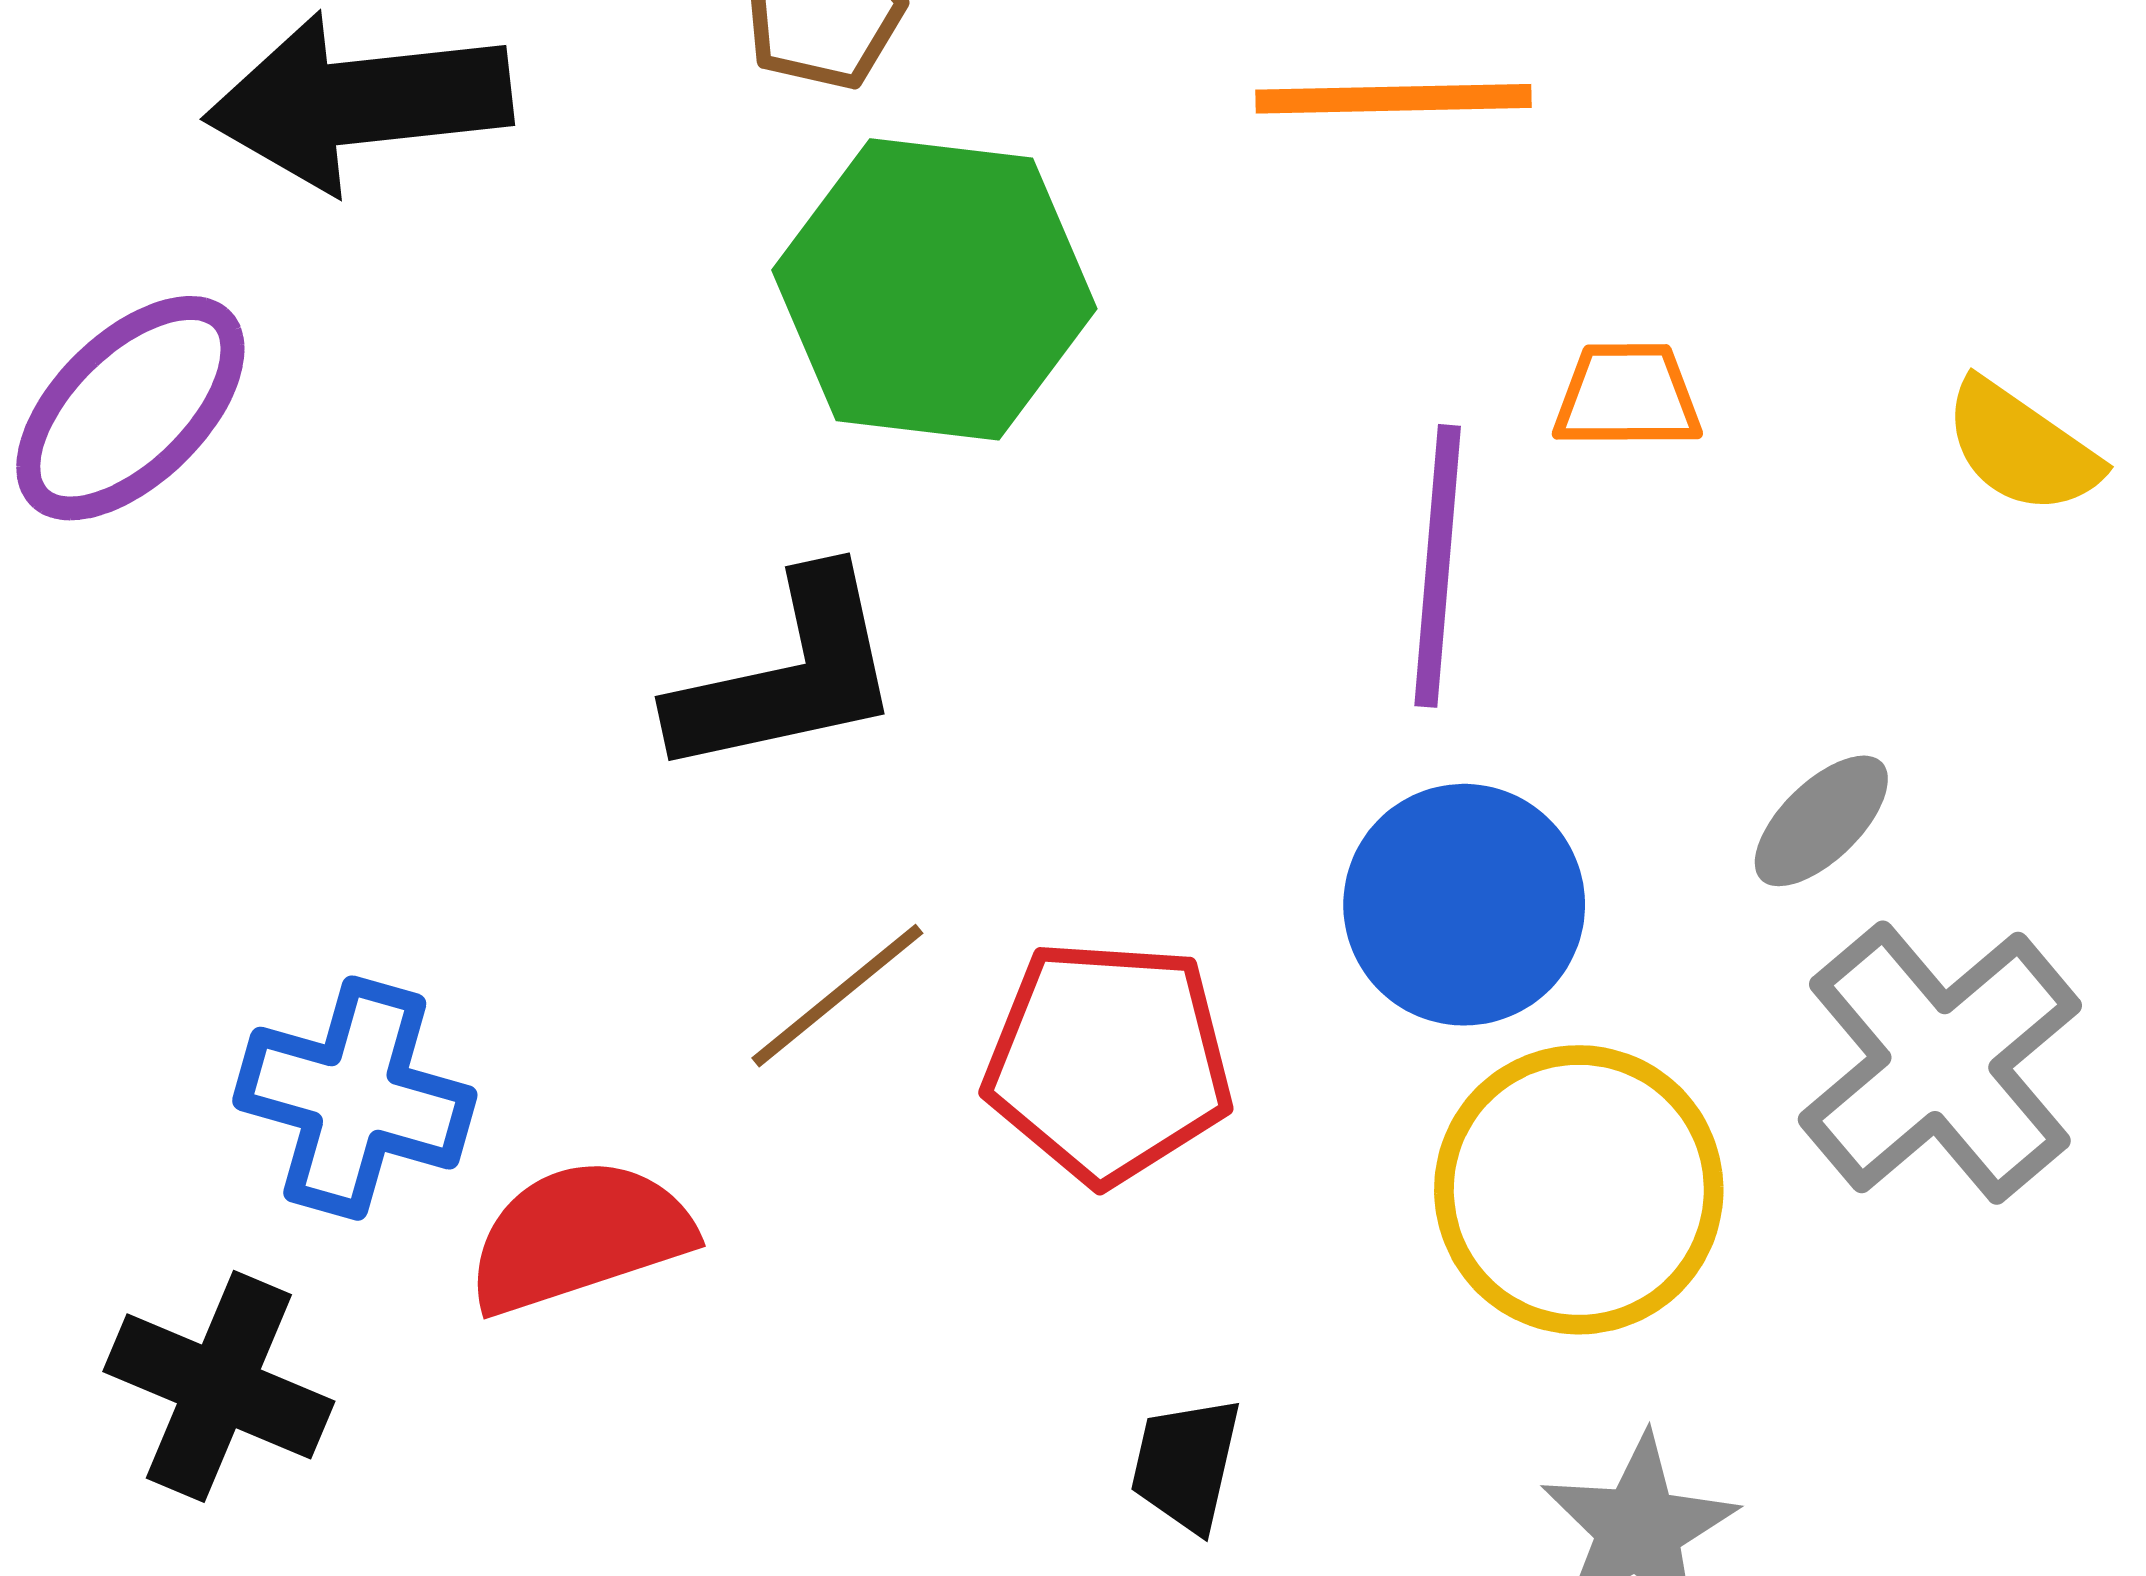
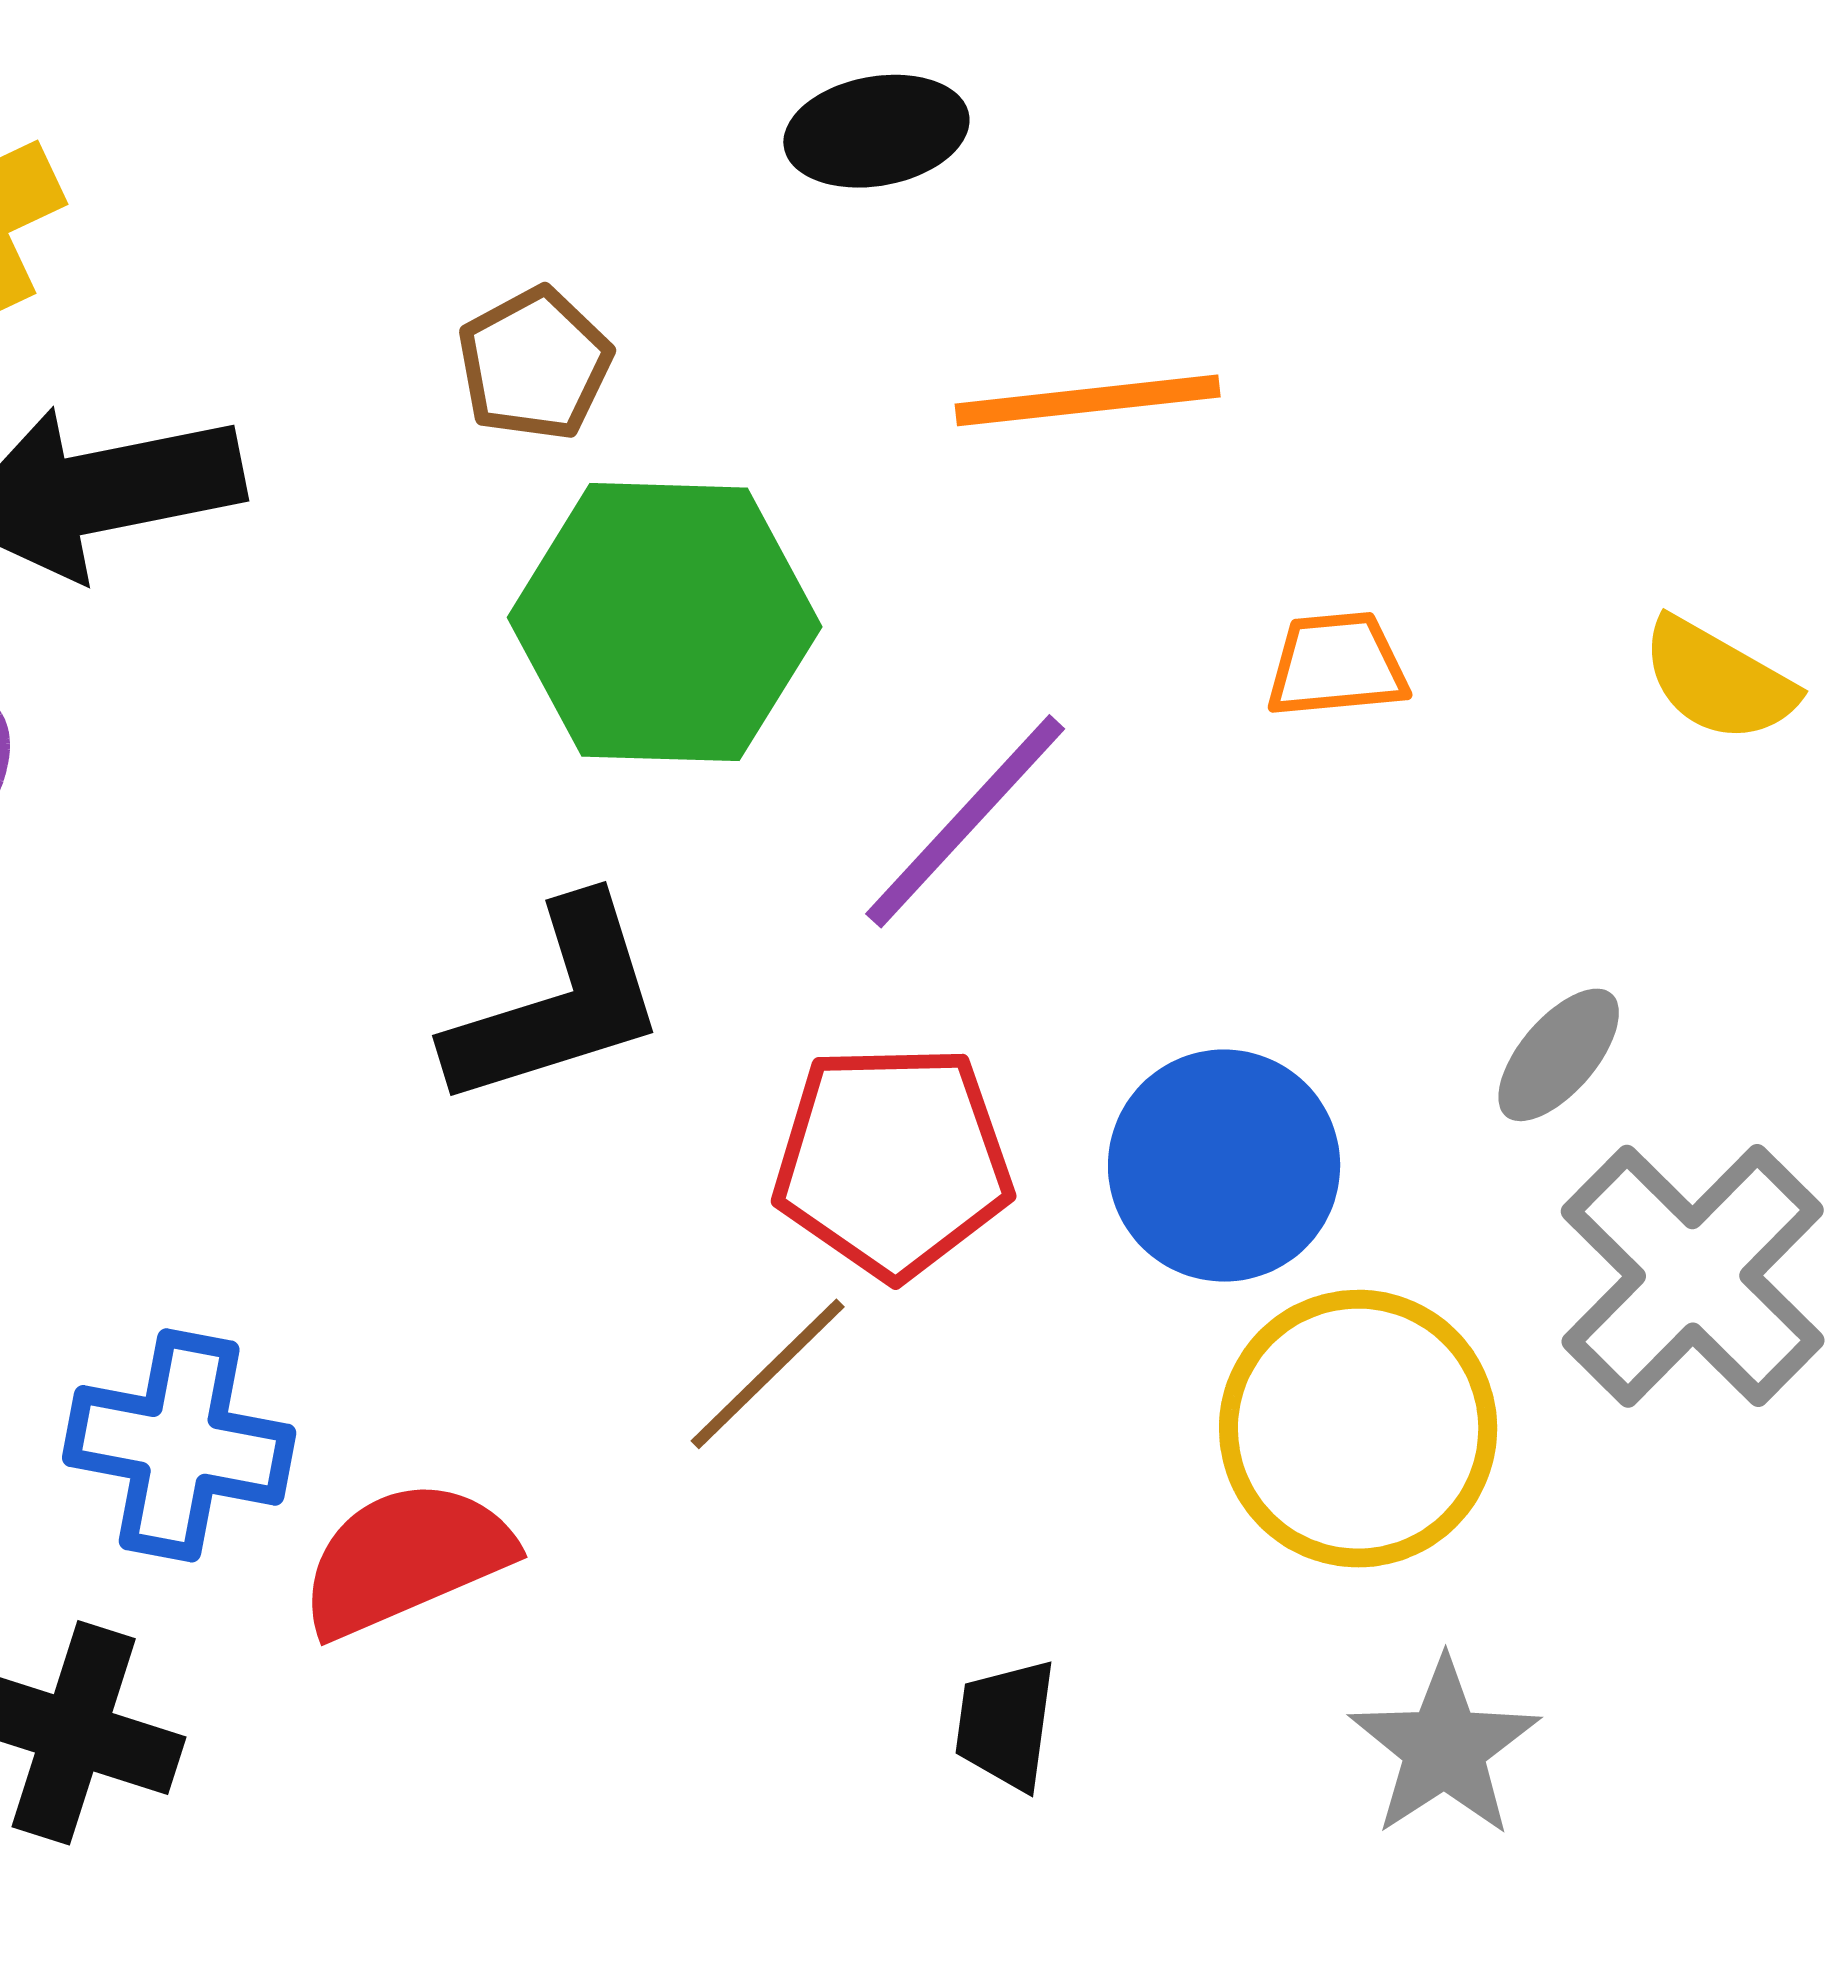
purple line: (1438, 566) -> (965, 821), moved, turned 43
brown line: (837, 996) -> (768, 1374), moved
red pentagon: (1108, 1062) -> (893, 1161), moved

